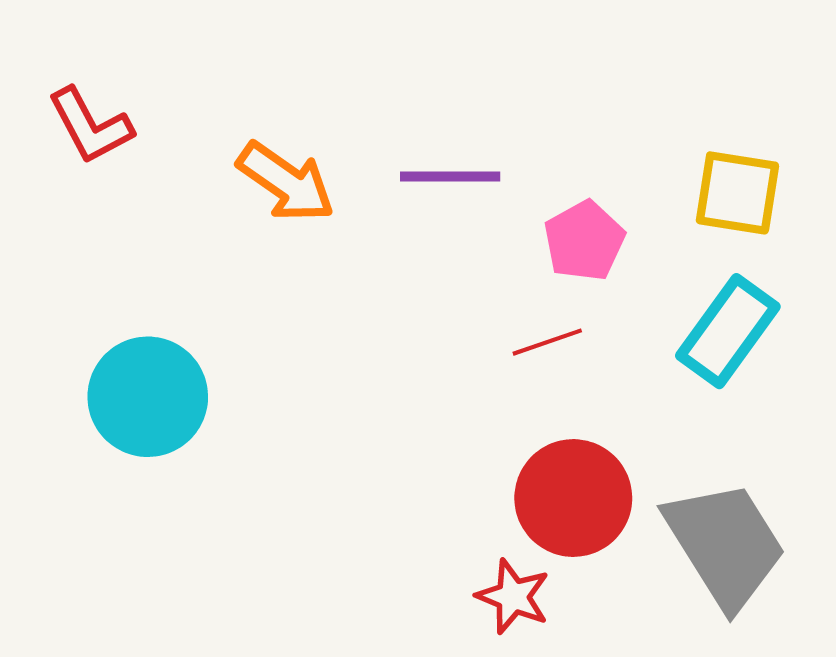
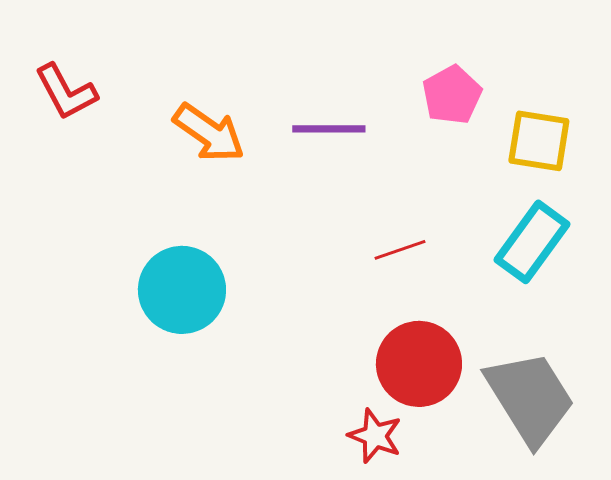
pink pentagon: (584, 241) -> (452, 95), moved
cyan circle: (148, 397) -> (182, 290), moved

